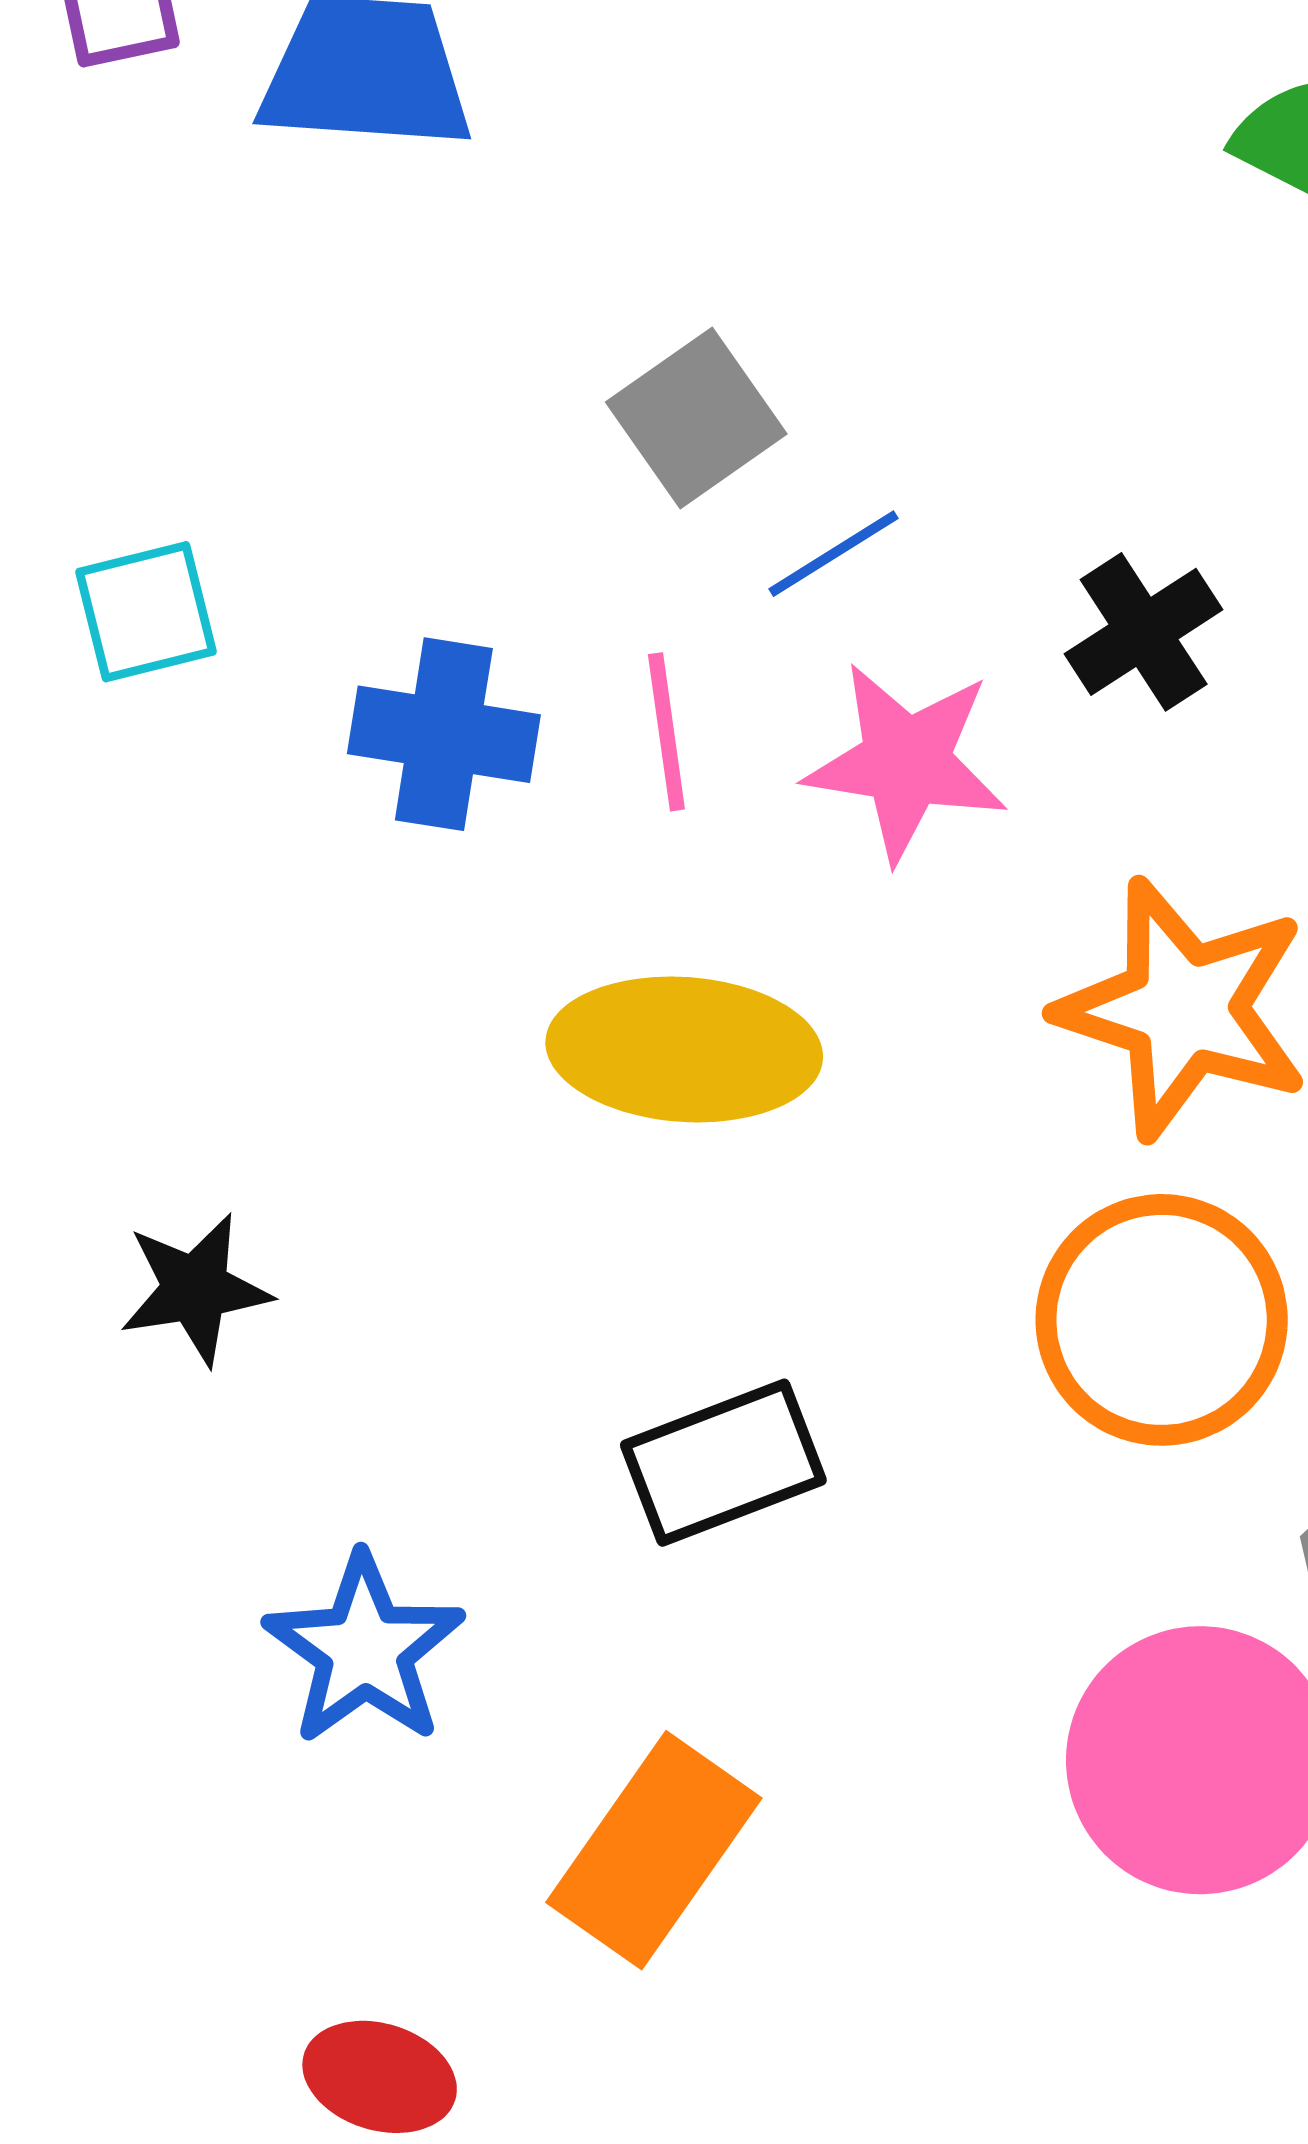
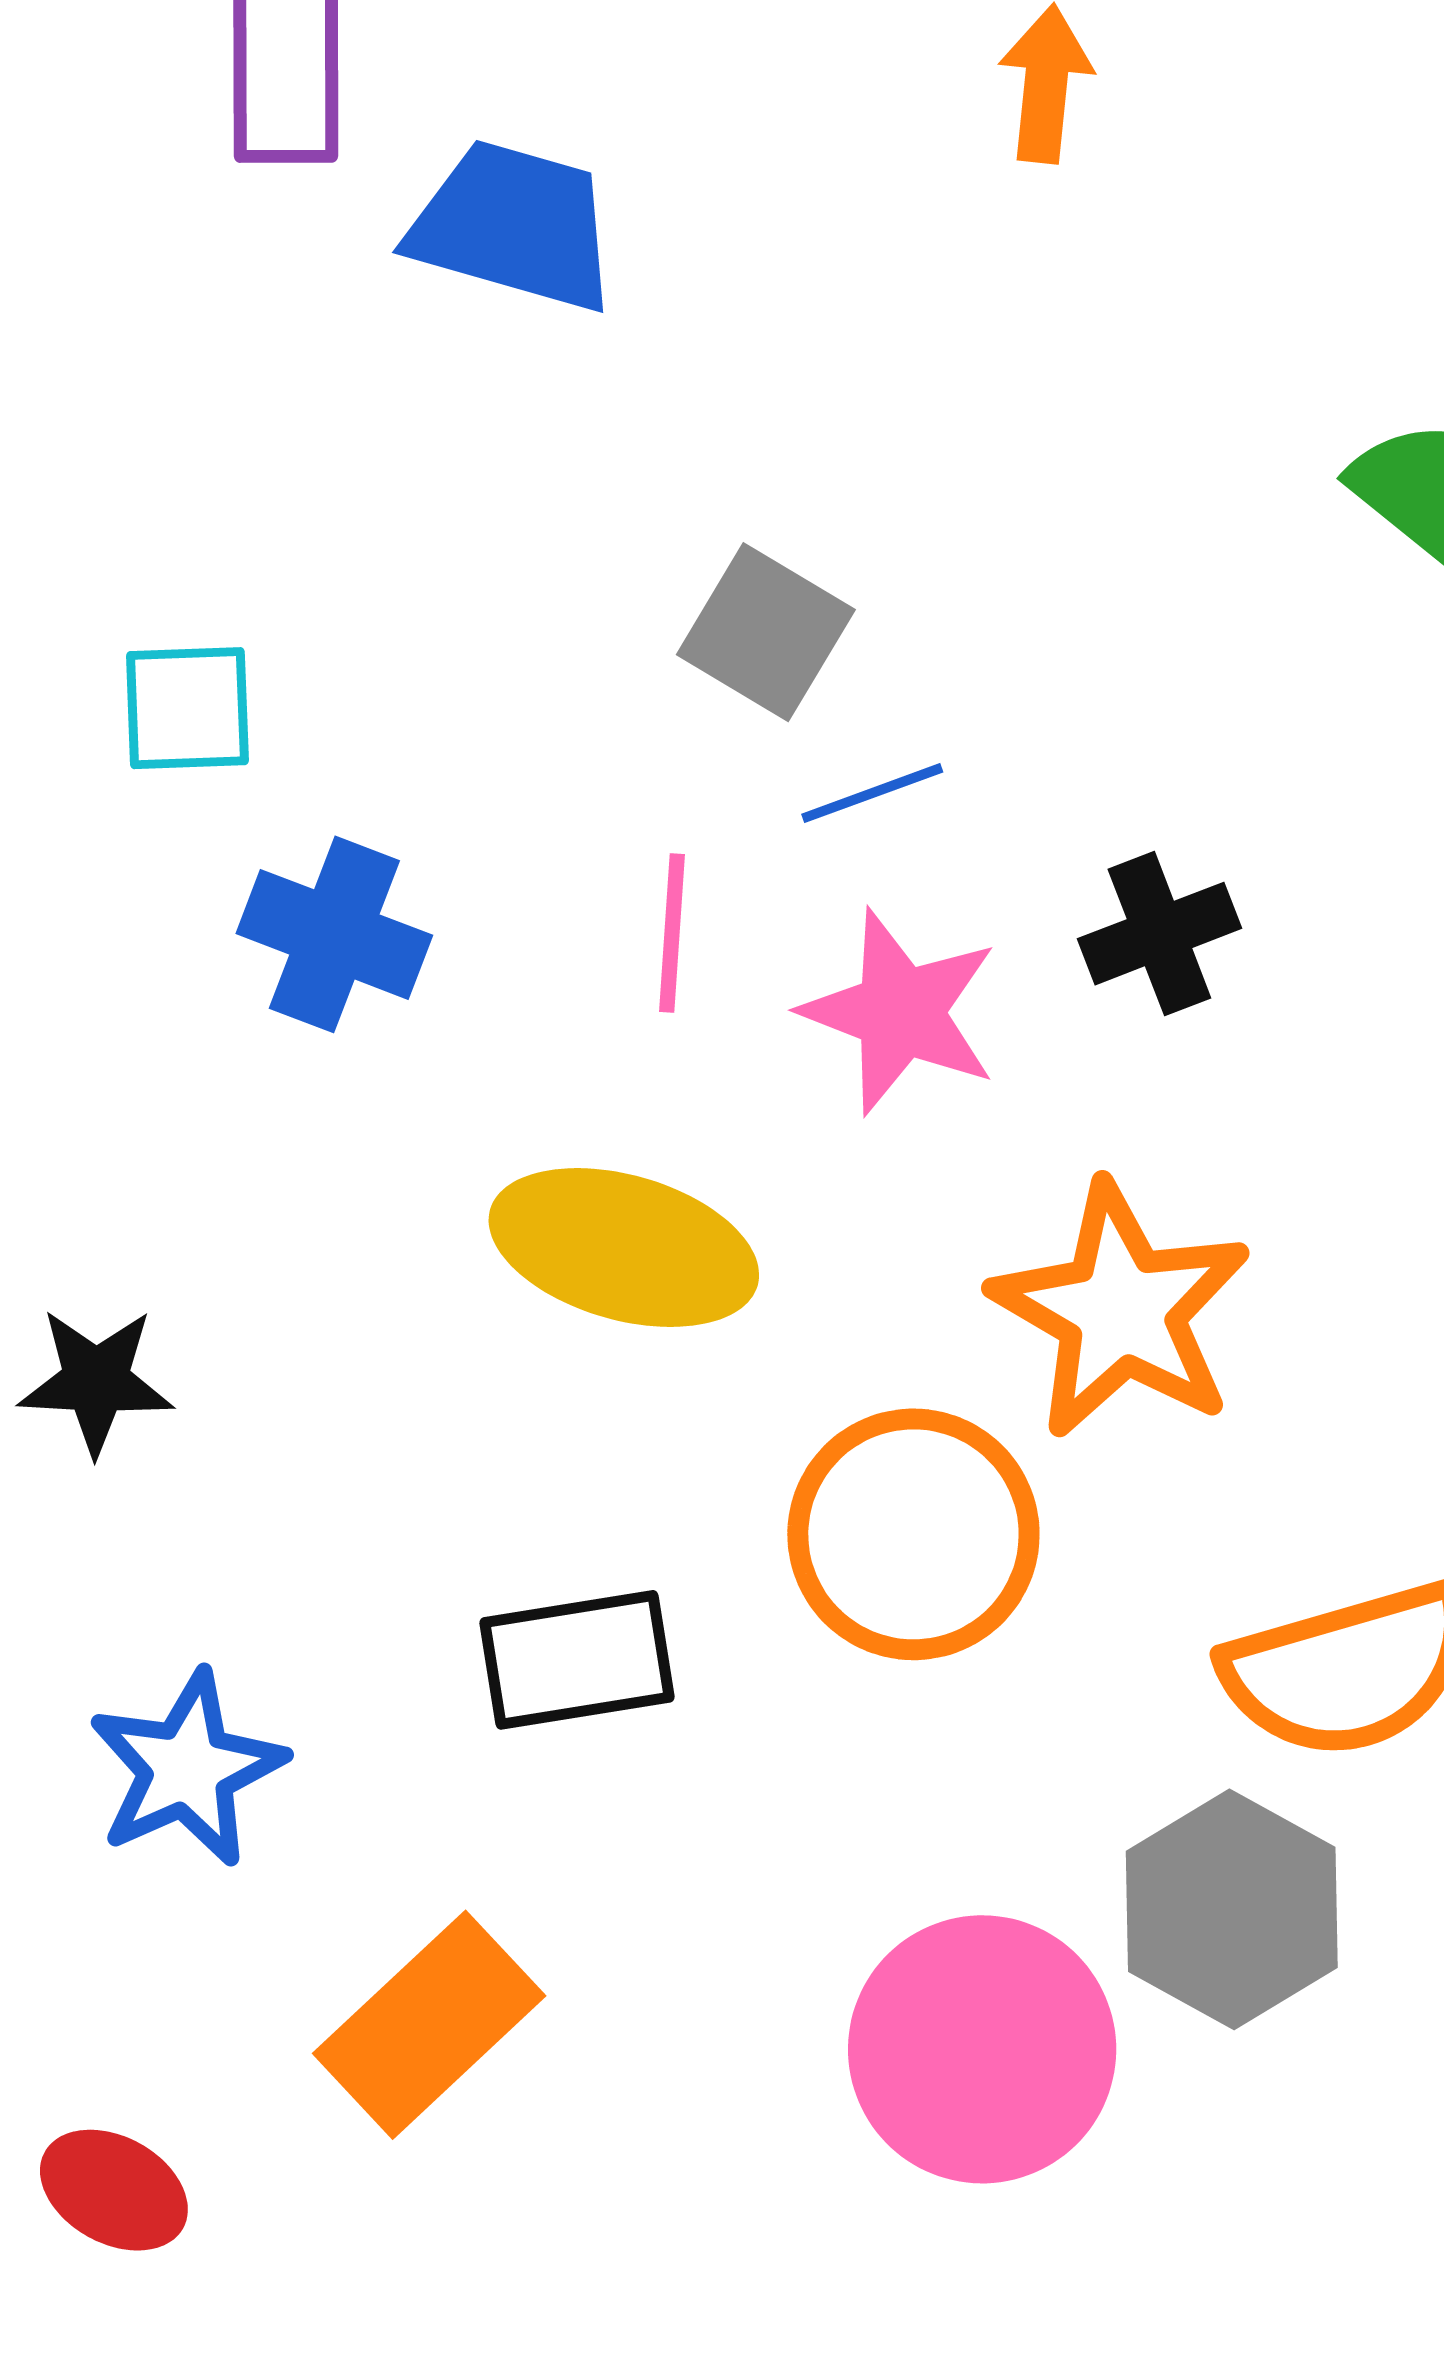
gray square: (696, 418) -> (766, 632), turned -36
blue cross: (444, 734) -> (334, 934), moved
orange circle: (1162, 1320) -> (913, 1534), moved

